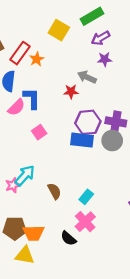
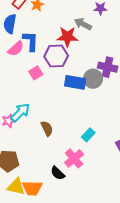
red star: (71, 92) -> (67, 37), size x1.5
purple hexagon: (88, 122) -> (56, 56), moved
gray circle: (112, 141) -> (93, 79), moved
cyan rectangle: (86, 197) -> (88, 135), moved
orange trapezoid: (33, 233) -> (32, 188), moved

